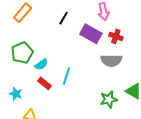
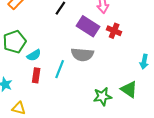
gray semicircle: (111, 60) -> (82, 54), moved
red rectangle: (45, 83) -> (36, 75), turned 56

